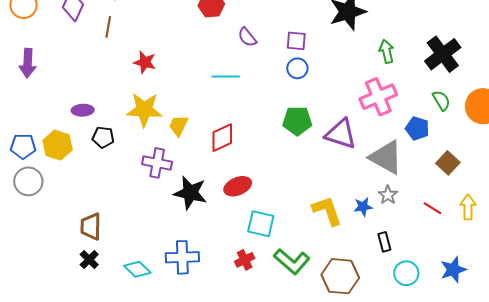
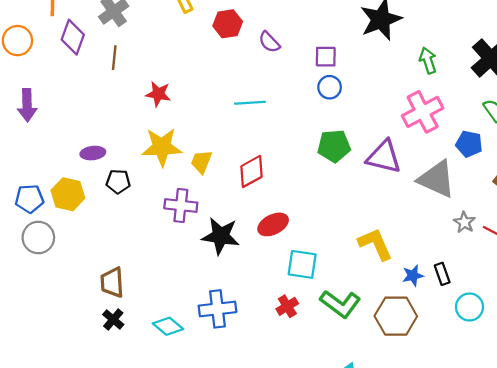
purple semicircle: (247, 37) -> (269, 42), moved
gray star: (388, 195) -> (464, 222), moved
blue star: (363, 207) -> (413, 276), moved

